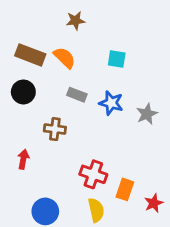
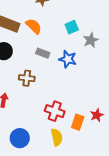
cyan square: (117, 59) -> (72, 27), turned -32
gray star: (147, 114) -> (91, 40), moved
red star: (154, 203) -> (97, 115), moved

